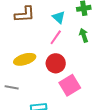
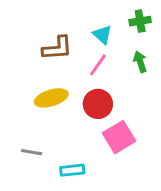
brown L-shape: (25, 14) -> (57, 48), moved
gray line: (12, 87) -> (32, 152), moved

